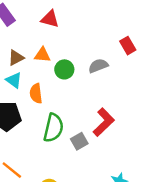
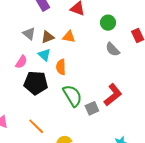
gray semicircle: (98, 66) -> (113, 49), turned -119
green circle: (64, 69) -> (108, 23), moved
green semicircle: (53, 128) -> (72, 96), turned -50

